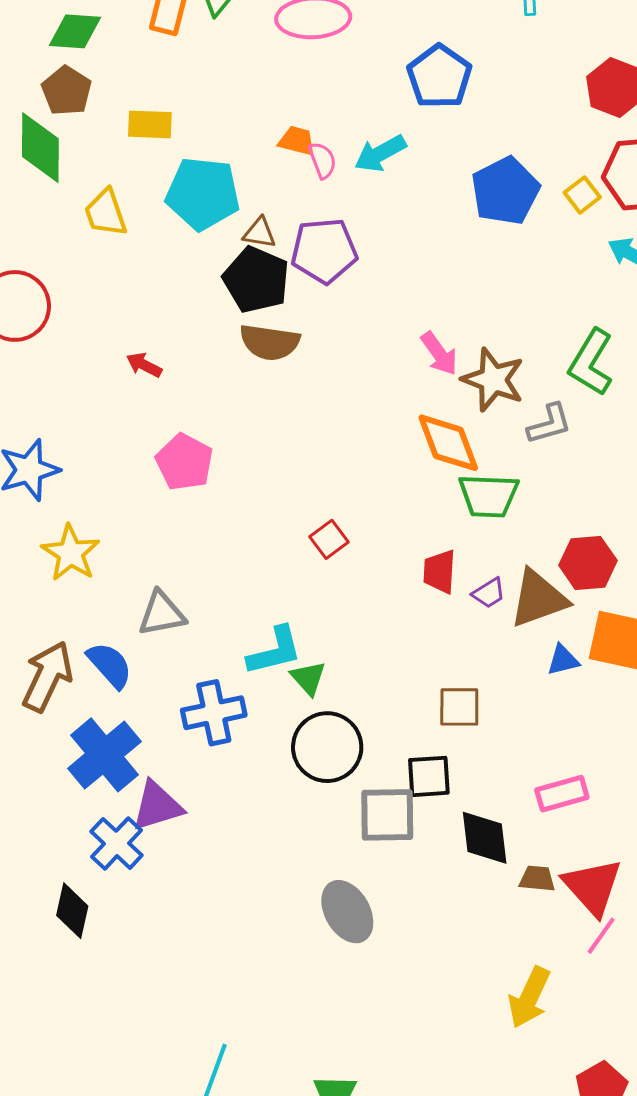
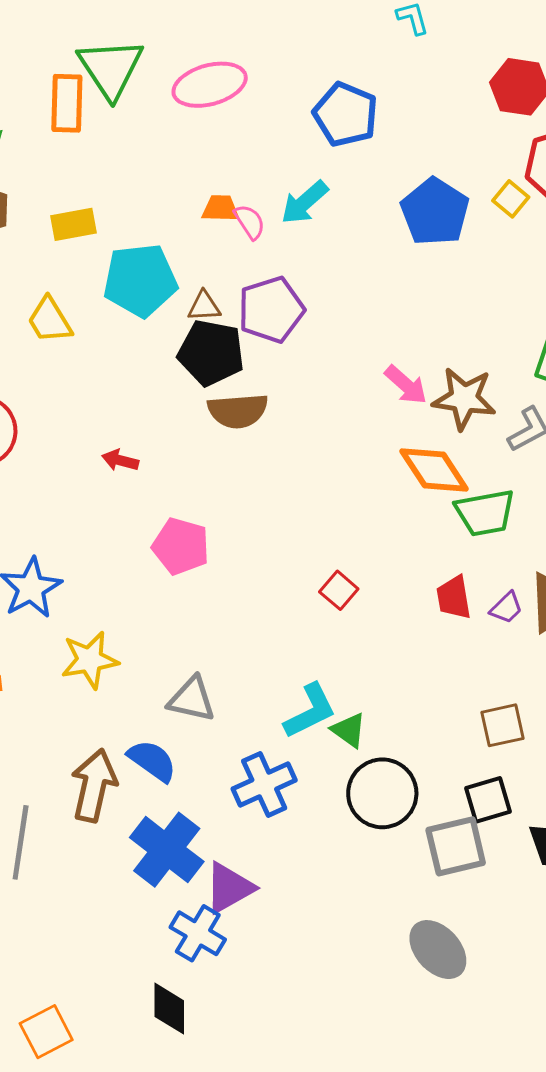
yellow star: (71, 553) -> (90, 660), turned -30
gray triangle: (162, 614) -> (192, 699), turned 36

